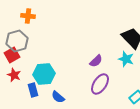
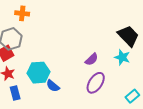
blue rectangle: (33, 90) -> (15, 93), moved
blue semicircle: (58, 97) -> (53, 86), moved

